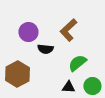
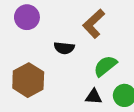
purple circle: (28, 32) -> (27, 17), moved

